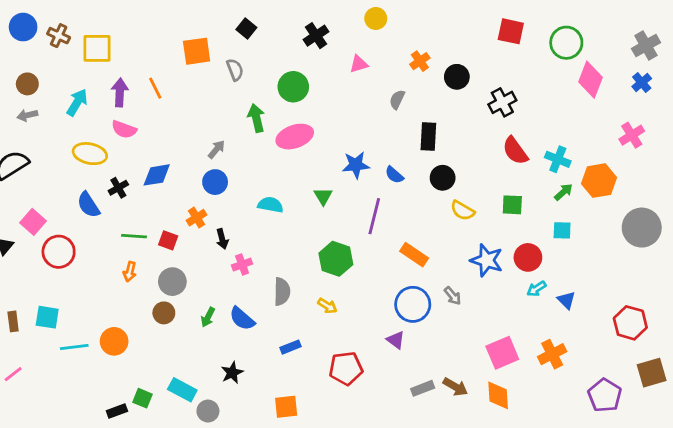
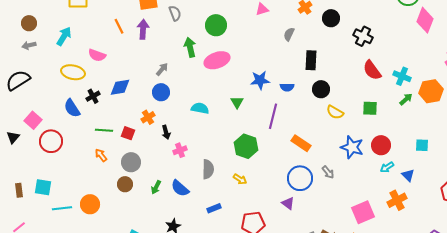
purple arrow: (120, 92) -> (143, 29), moved
black cross: (502, 102) -> (363, 36), turned -36
blue semicircle: (394, 175) -> (287, 87), turned -40
cyan square: (562, 230) -> (422, 145), moved
orange arrow: (130, 272) -> (101, 155), turned 128
orange cross: (552, 354) -> (397, 200), moved

